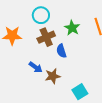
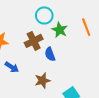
cyan circle: (41, 15) -> (44, 16), moved
blue arrow: (36, 67) -> (12, 67), moved

